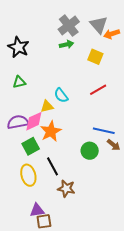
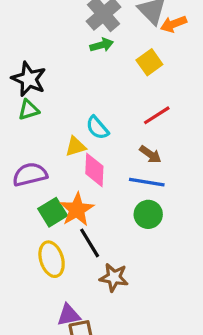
black star: (18, 47) -> (29, 79), moved
yellow square: (95, 57) -> (149, 62), turned 35
pink diamond: (34, 121) -> (94, 170), moved, turned -60
orange star: (51, 131) -> (77, 210), moved
blue line: (104, 131) -> (147, 182), moved
brown arrow: (114, 145) -> (150, 154), moved

